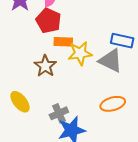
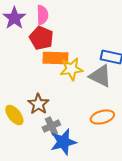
orange rectangle: (63, 42) -> (55, 58), size x1.4
brown star: (45, 66) -> (38, 104), moved

